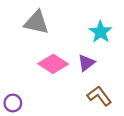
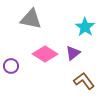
purple circle: (13, 103) -> (11, 66), moved

